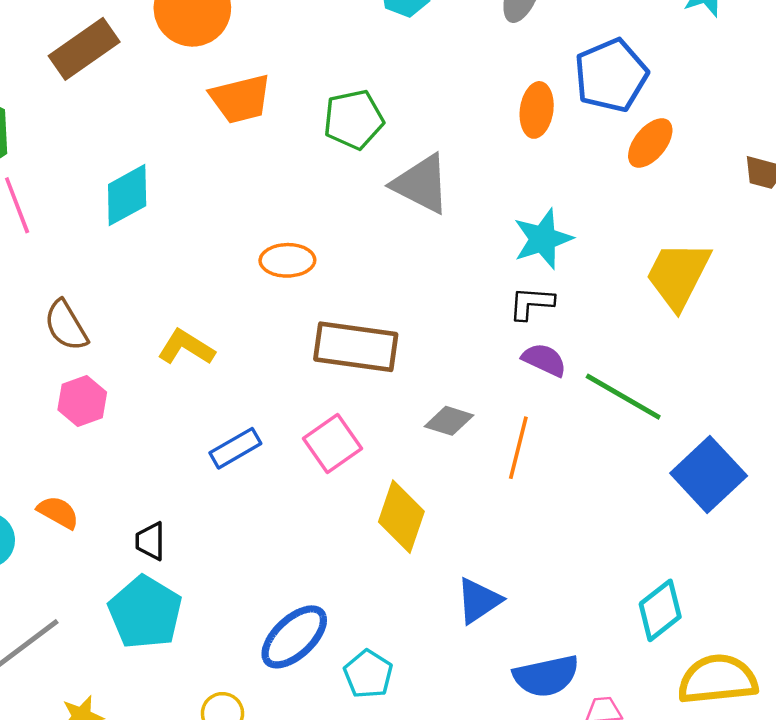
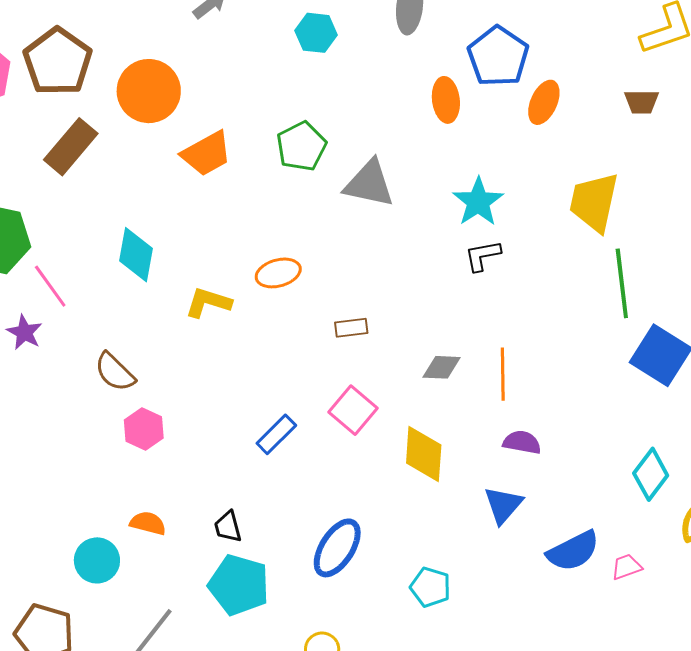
cyan diamond: (127, 195) -> (136, 255), turned -36
yellow L-shape: (186, 347) -> (208, 302), moved
brown rectangle: (356, 347) -> (351, 328), size x0.5
purple semicircle: (544, 360) -> (522, 442), moved
green line: (623, 397) -> (622, 283), moved, turned 68
blue ellipse: (294, 637) -> (337, 548), moved

